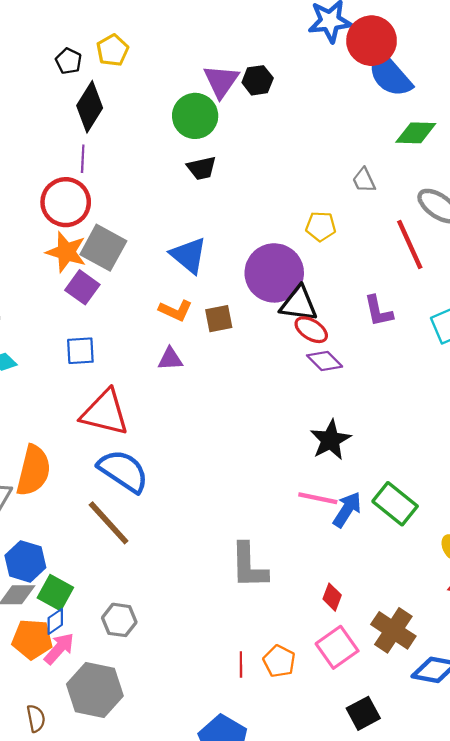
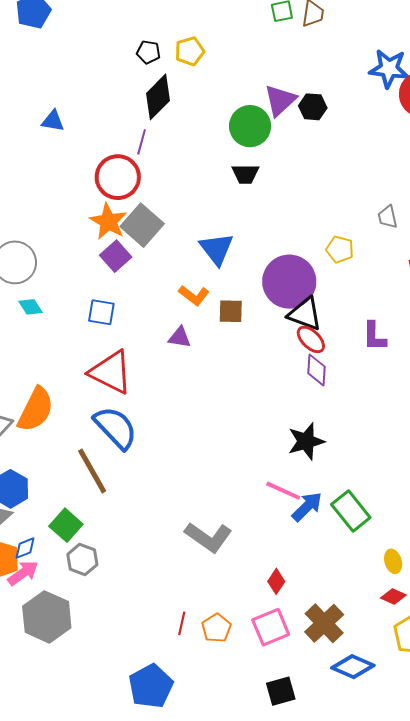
black pentagon: (69, 61) -> (148, 52), turned -30
purple diamond: (325, 361) -> (317, 370), turned 36
gray L-shape: (249, 566) -> (208, 537), turned -66
green square: (55, 593) -> (66, 525), moved

